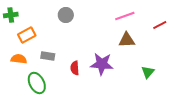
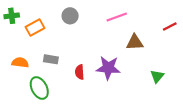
pink line: (125, 16) -> (117, 17), moved
orange rectangle: (27, 35) -> (35, 28), moved

